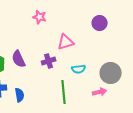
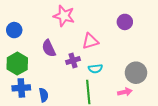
pink star: (40, 17) -> (64, 16), size x1.5
purple semicircle: (19, 59) -> (49, 48), moved
cyan semicircle: (79, 69) -> (95, 69), moved

